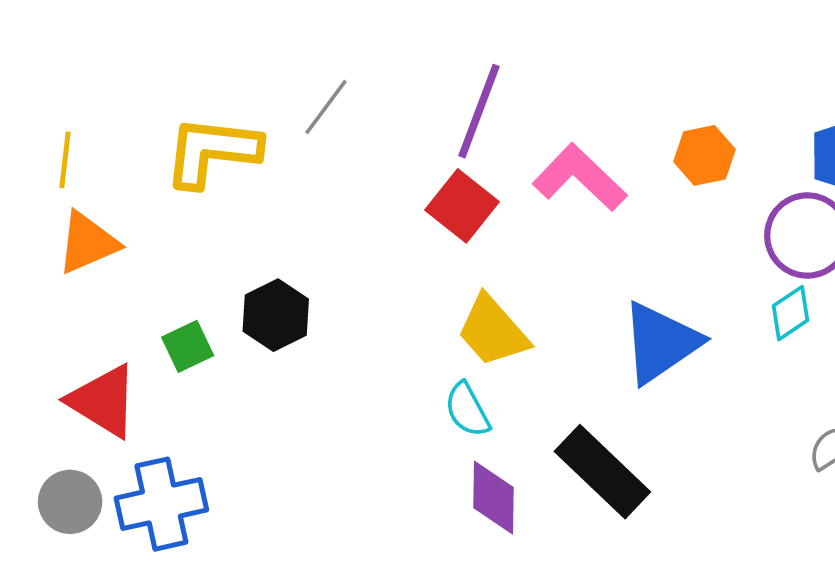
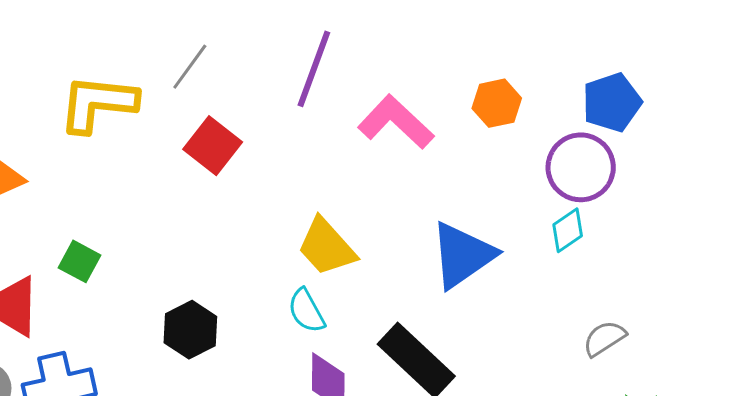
red square: (462, 206) -> (213, 146), moved
black hexagon: (276, 315) -> (190, 330), moved
green square: (188, 346) -> (79, 261), turned -36

